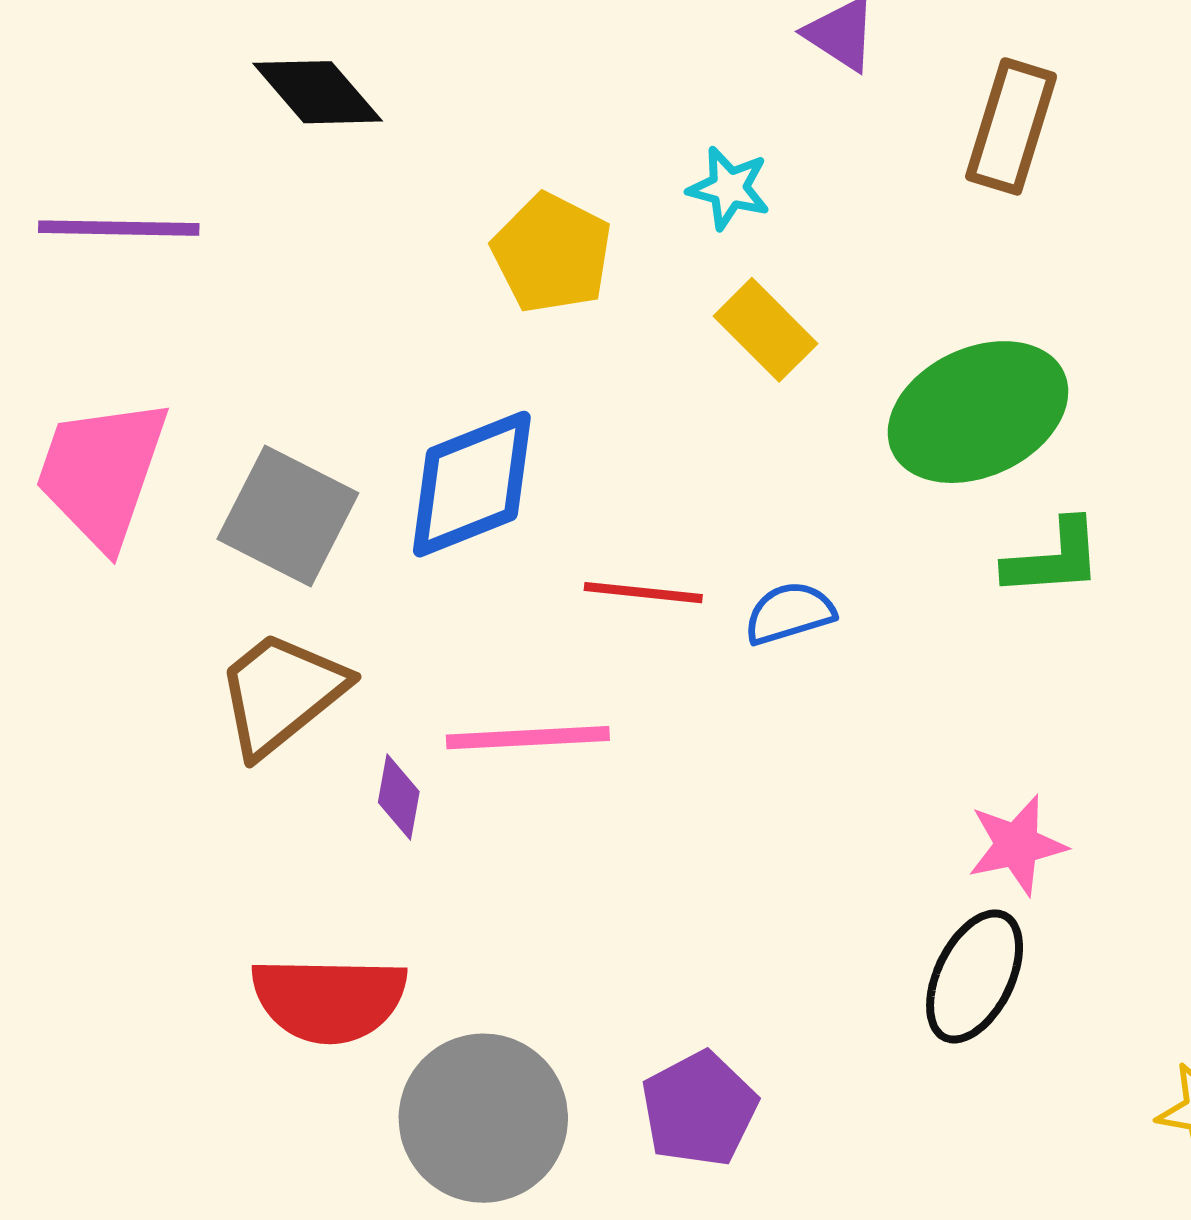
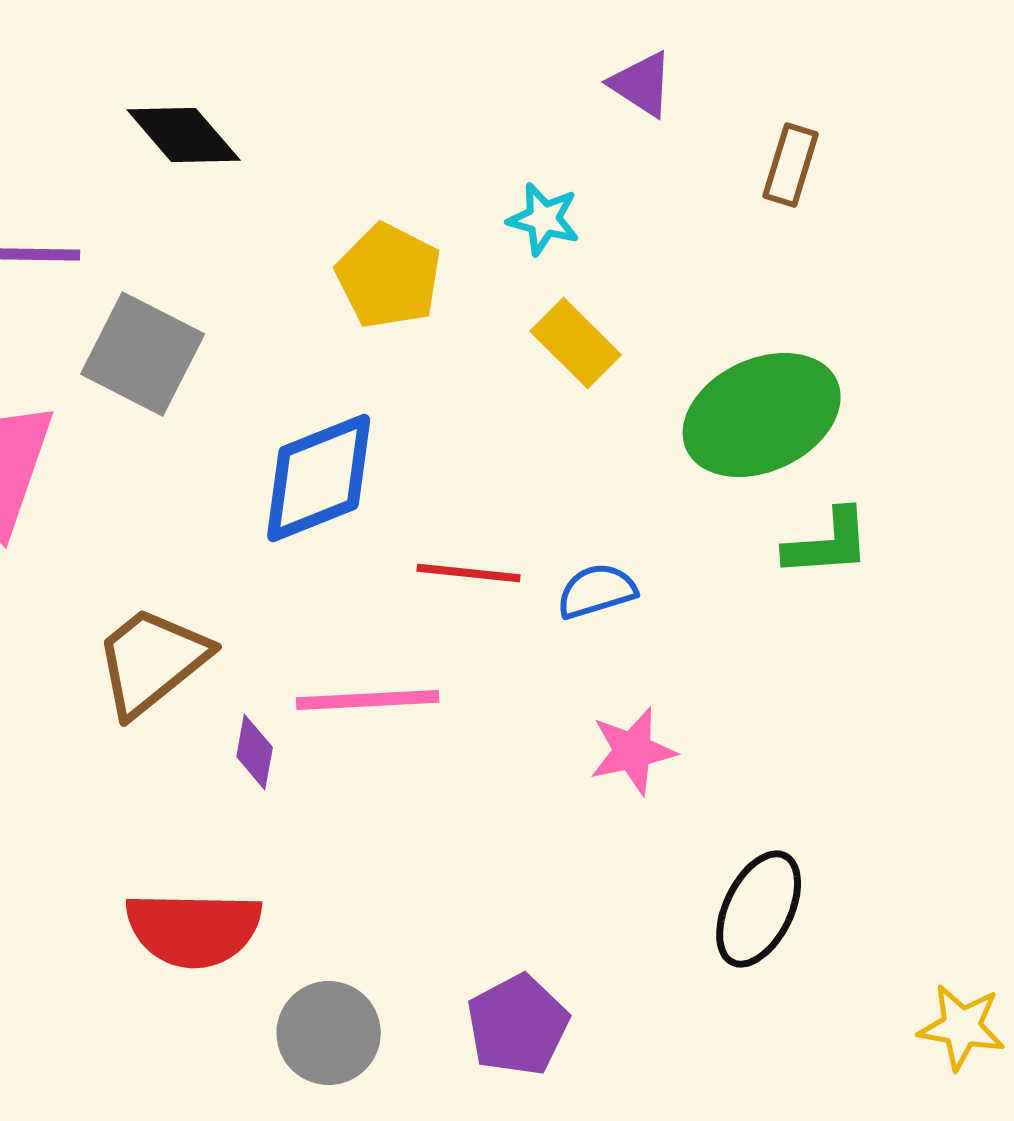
brown rectangle: (1011, 126) -> (791, 165), size x0.7
gray square: (288, 516) -> (143, 354), moved
pink star: (1017, 845) -> (633, 751), moved
gray circle: (483, 1118) -> (329, 1033), size x0.7

